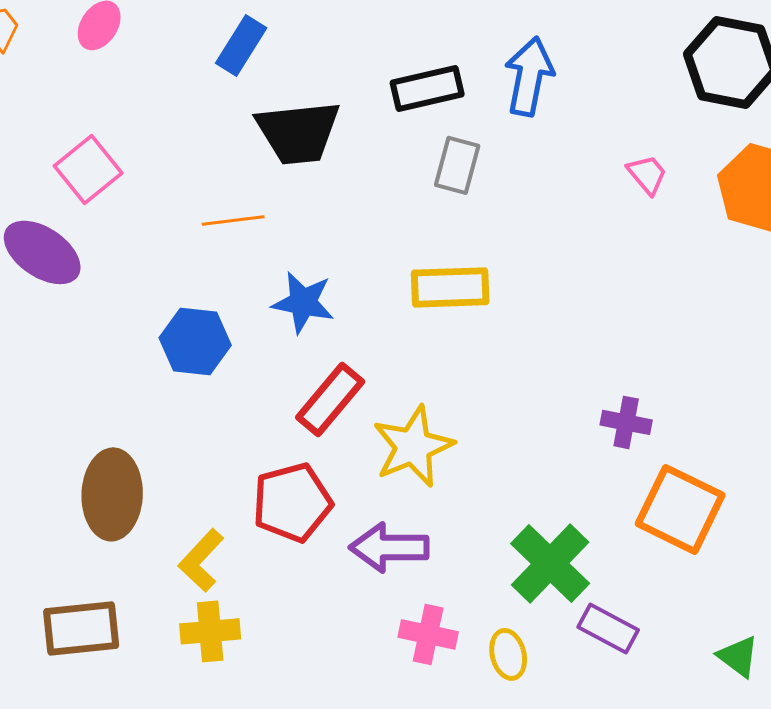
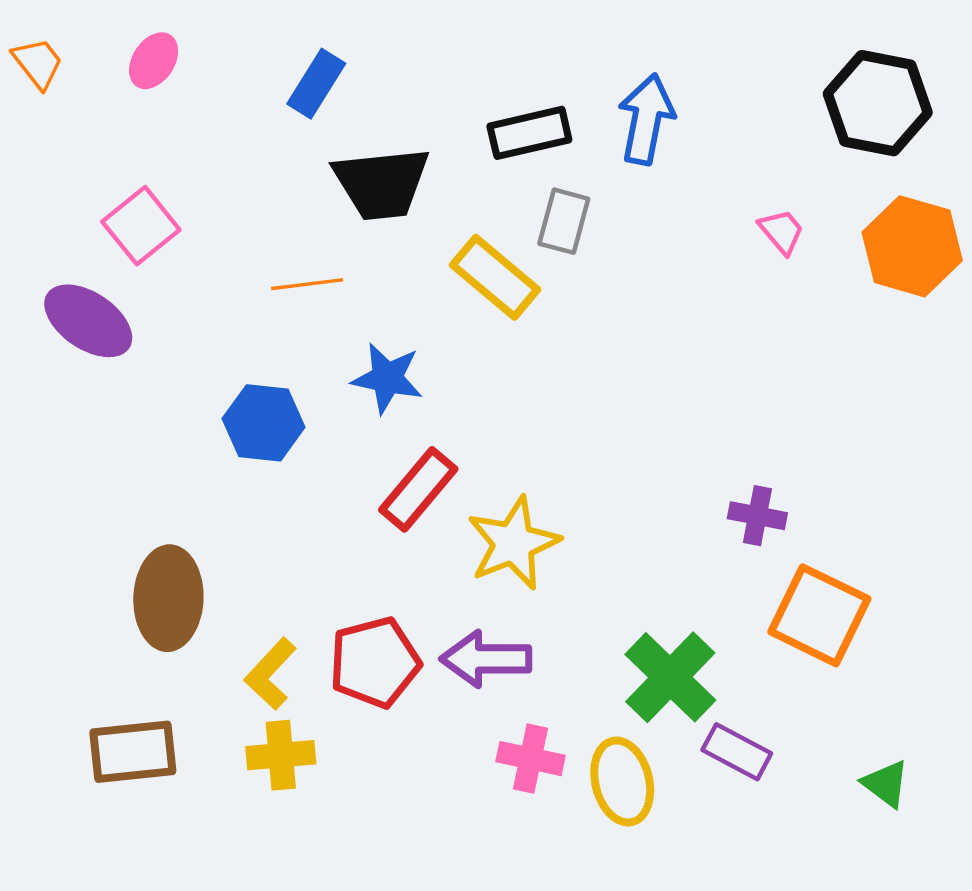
yellow rectangle: (450, 287) -> (495, 277), moved, turned 42
red pentagon: (292, 502) -> (375, 662), moved
yellow ellipse: (508, 654) -> (622, 782), size x1.5

